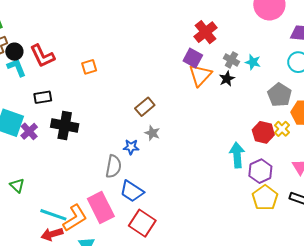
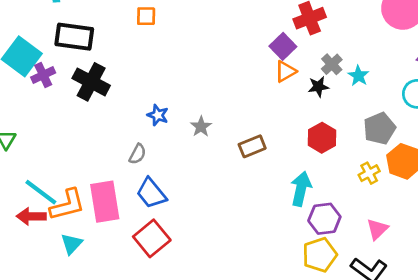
orange triangle: (200, 75) -> (285, 71), size x0.7
black rectangle: (43, 97) -> (74, 37), size x1.6
brown rectangle: (145, 107) -> (252, 146), moved
red hexagon: (263, 132) -> (322, 138), moved
blue star: (131, 147) -> (158, 115), moved
gray semicircle: (113, 166) -> (138, 154), size x0.7

